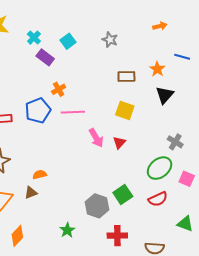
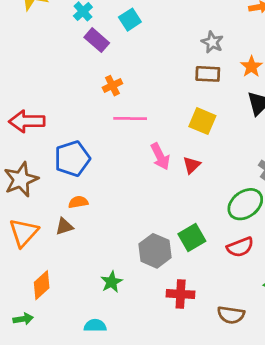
gray star: (110, 40) -> (212, 42), moved
blue pentagon: (38, 111) -> (72, 159), moved

